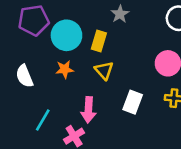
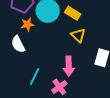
yellow rectangle: (99, 41) -> (73, 13), turned -70
orange star: (65, 69) -> (27, 24), moved

